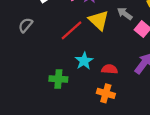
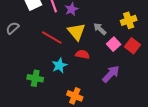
red line: (72, 30) -> (52, 38), turned 65
red semicircle: (110, 69) -> (82, 54), moved

